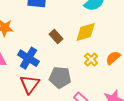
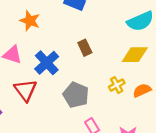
yellow diamond: (86, 32) -> (135, 55), moved
red triangle: (30, 84) -> (25, 90), moved, turned -30

